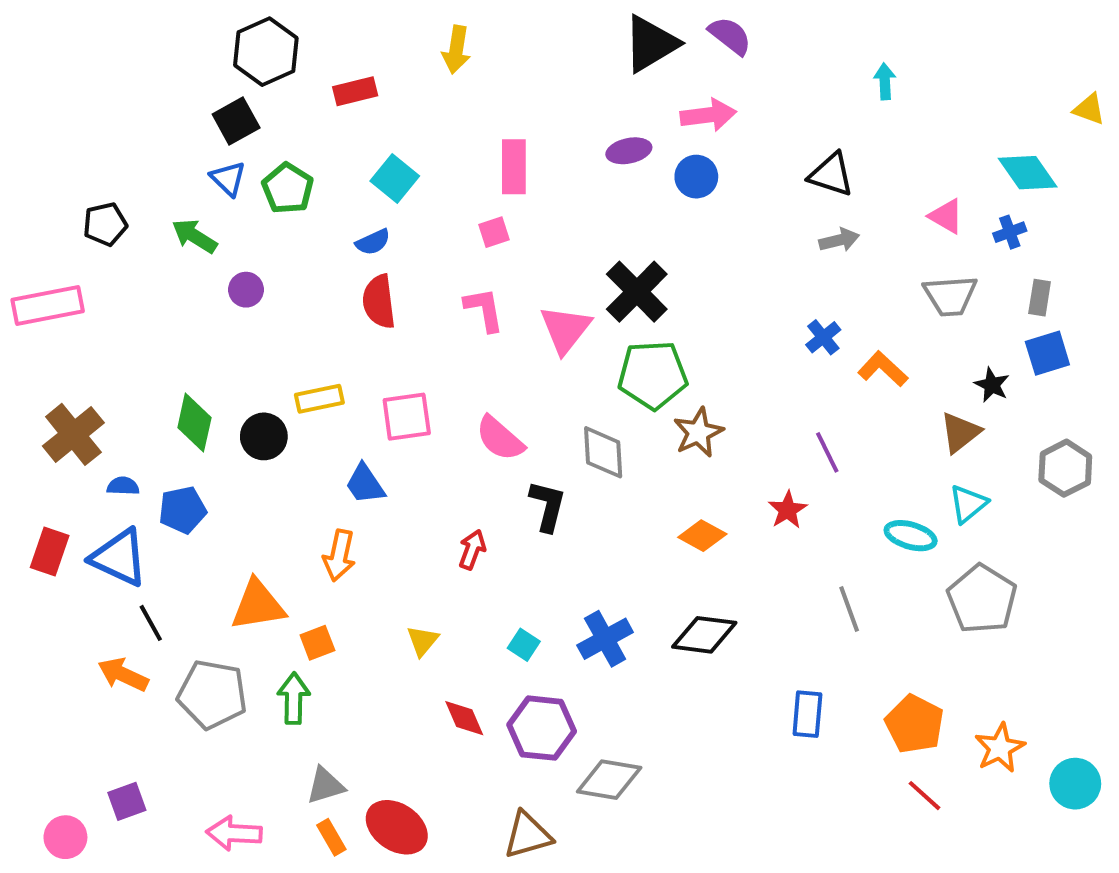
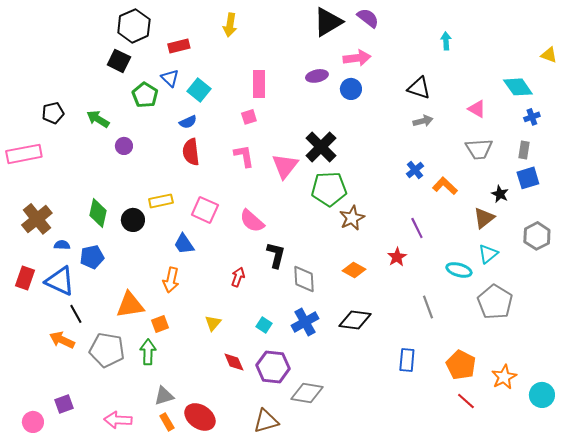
black square: (236, 121) -> (119, 61), turned -35
blue triangle: (228, 179) -> (170, 78), moved
blue cross: (1010, 232) -> (532, 117), moved
pink square: (407, 417) -> (205, 210), turned 32
gray diamond: (603, 452) -> (304, 279), moved

